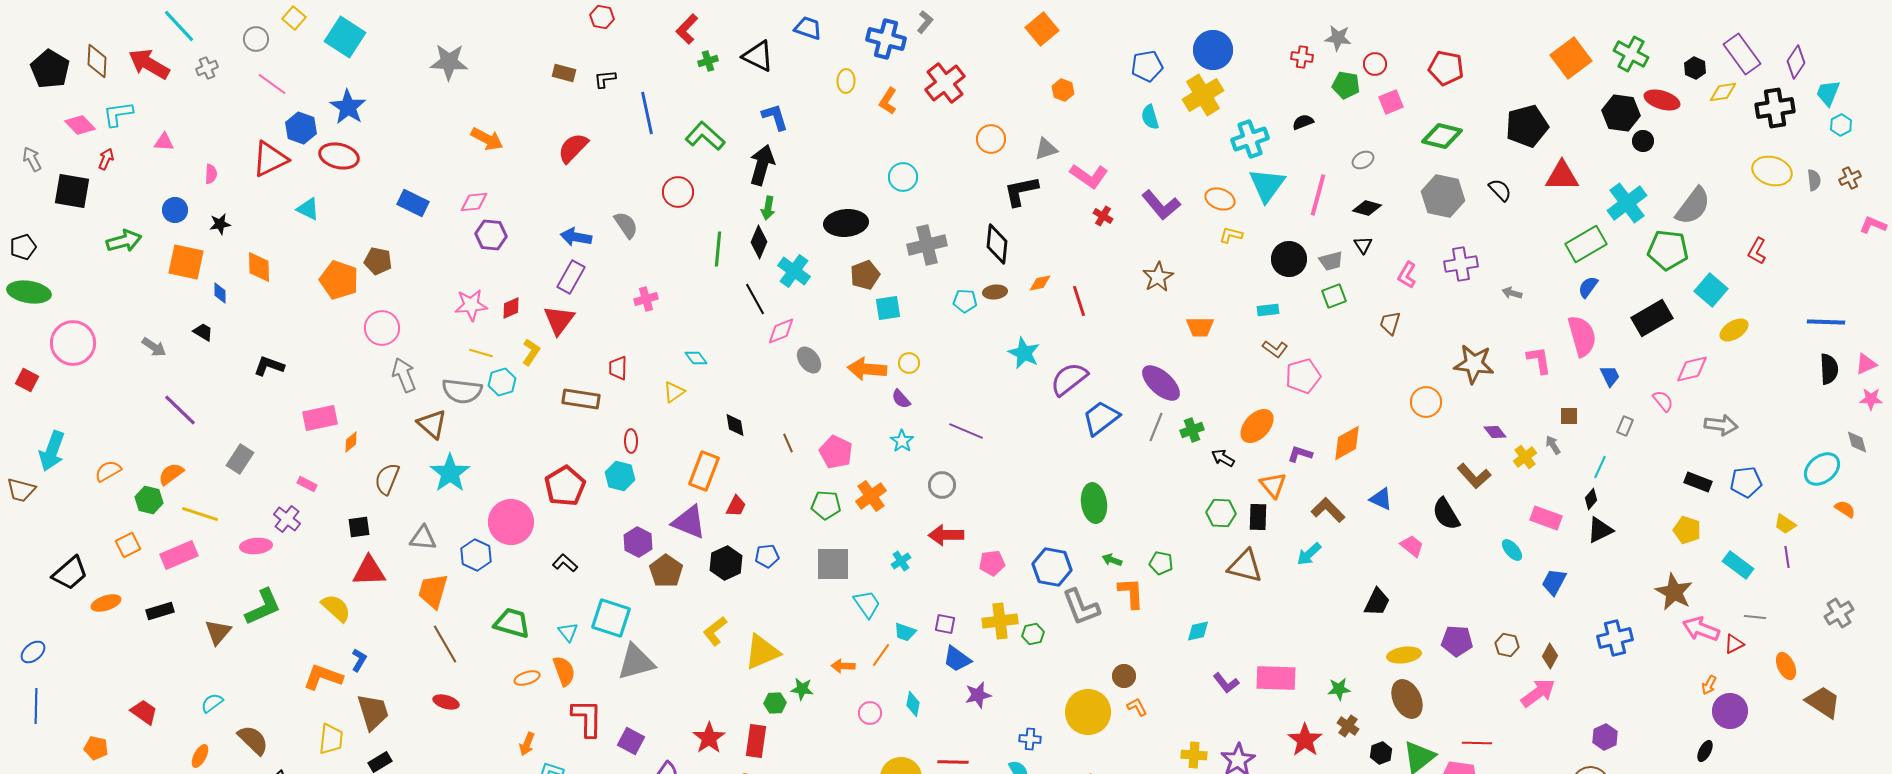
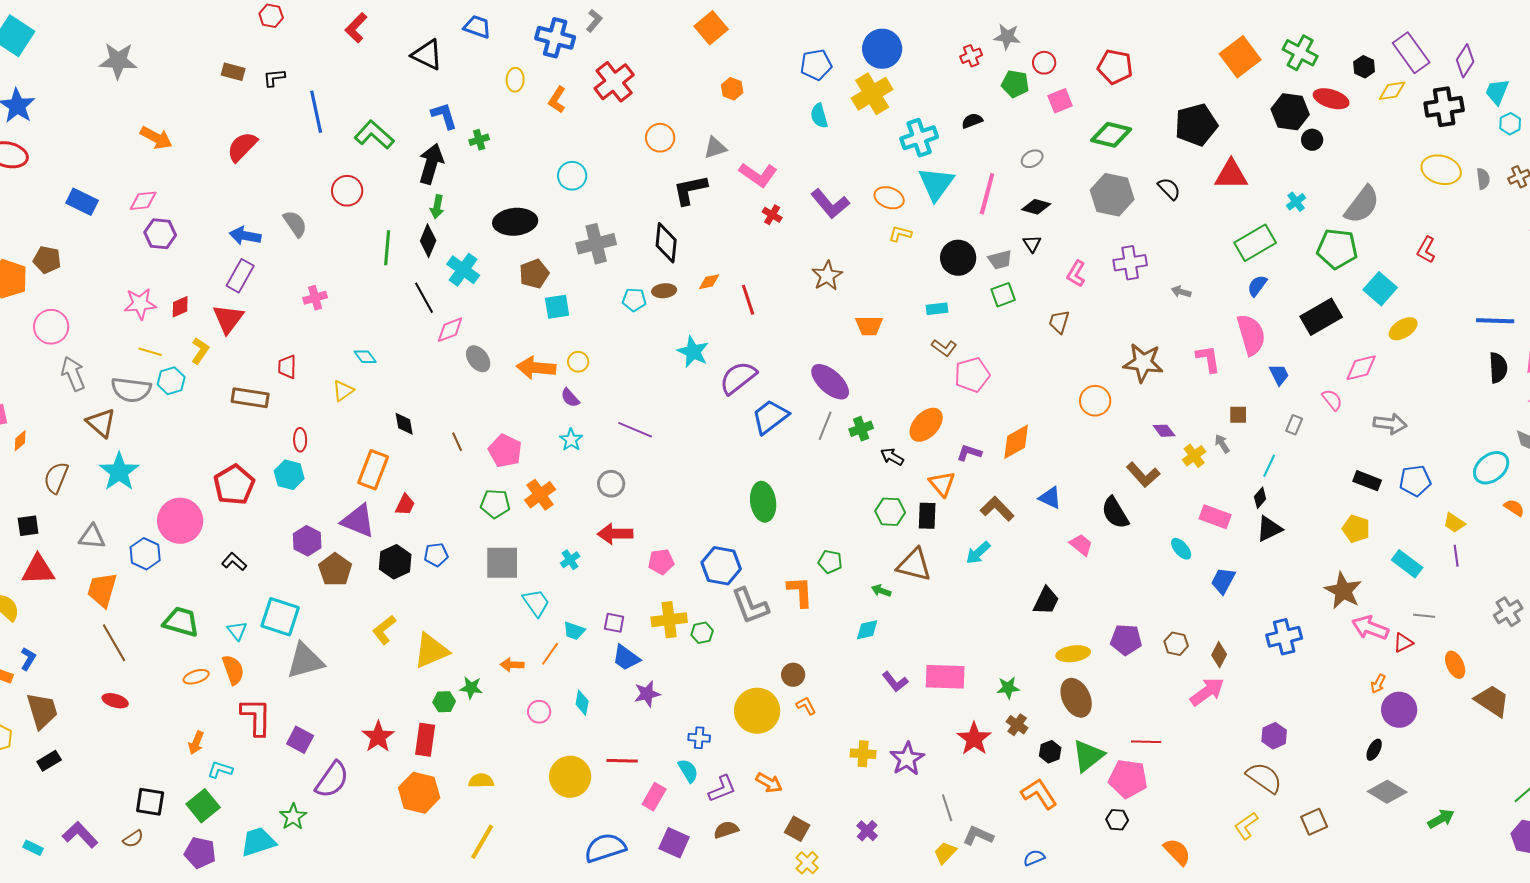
red cross: (1302, 57) -> (971, 56), turned -30
green cross: (708, 61) -> (479, 140), moved
cyan cross: (1627, 203) -> (1296, 202), size x0.5
green arrow: (1112, 560) -> (881, 591), moved

